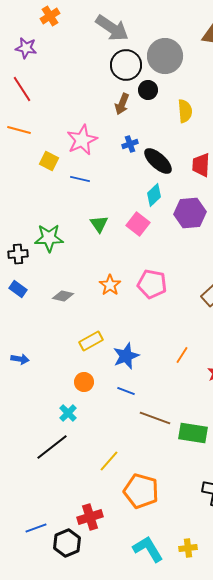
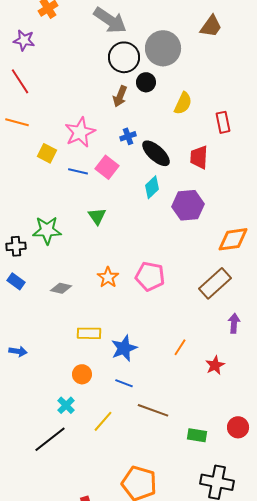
yellow semicircle: (185, 111) -> (183, 103), turned 30
pink square: (138, 224) -> (107, 167), moved
yellow rectangle: (91, 341) -> (89, 333), turned 30
green rectangle: (193, 433) -> (197, 435), moved, size x0.7
yellow line: (109, 461) -> (103, 421), moved

